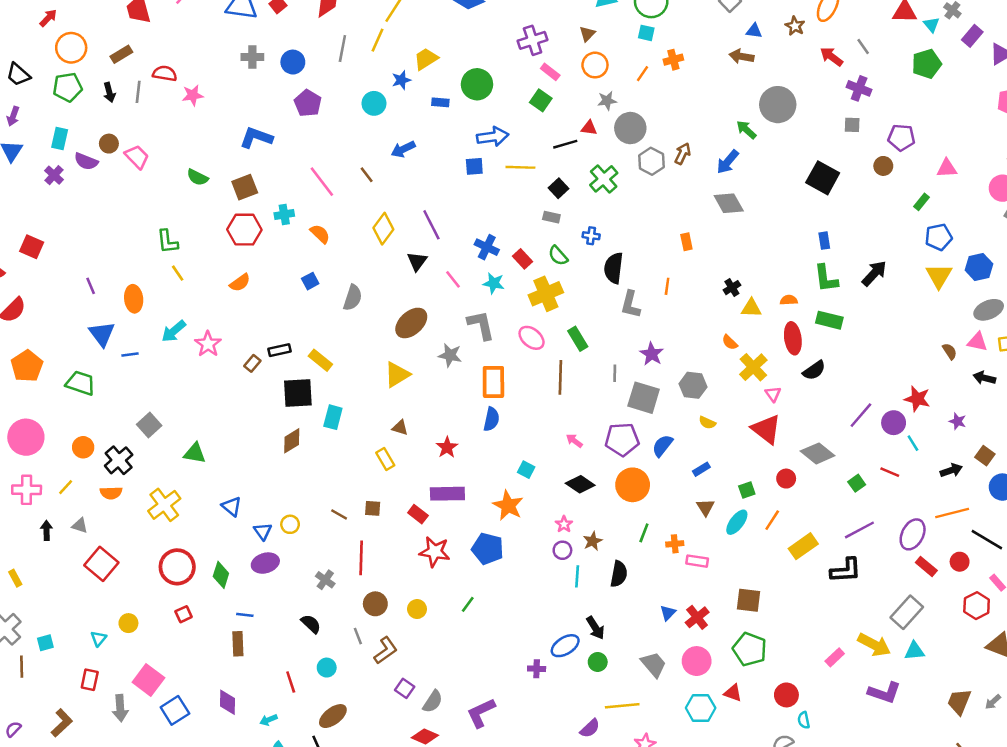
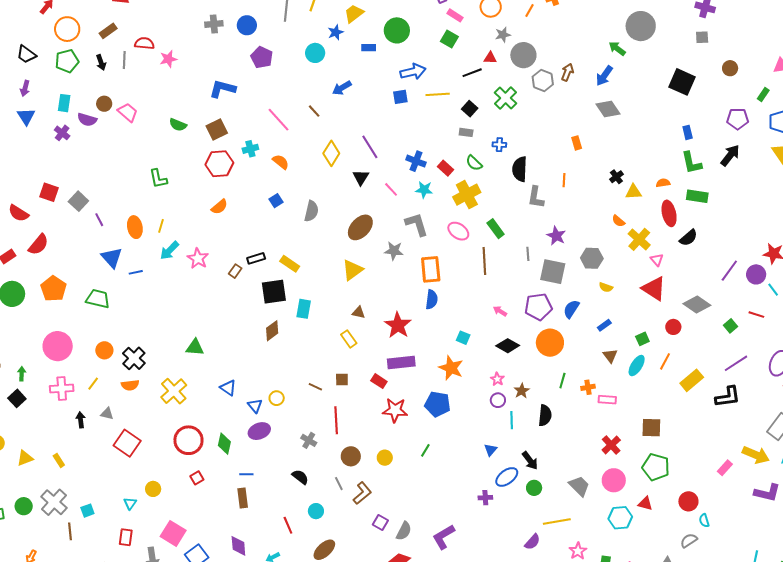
purple pentagon: (901, 137) -> (738, 119), moved
yellow line: (178, 273) -> (161, 226), moved, turned 56
gray square: (149, 425) -> (78, 201), moved
red star: (447, 447) -> (398, 325), size x1.5
blue triangle: (668, 613) -> (491, 450), moved

